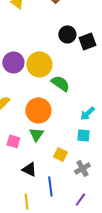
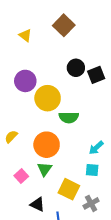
purple circle: (13, 62) -> (25, 81), moved
green semicircle: (60, 83) -> (69, 117), turned 144
pink square: (13, 141) -> (21, 176), turned 32
yellow square: (60, 154) -> (69, 189), size x1.5

